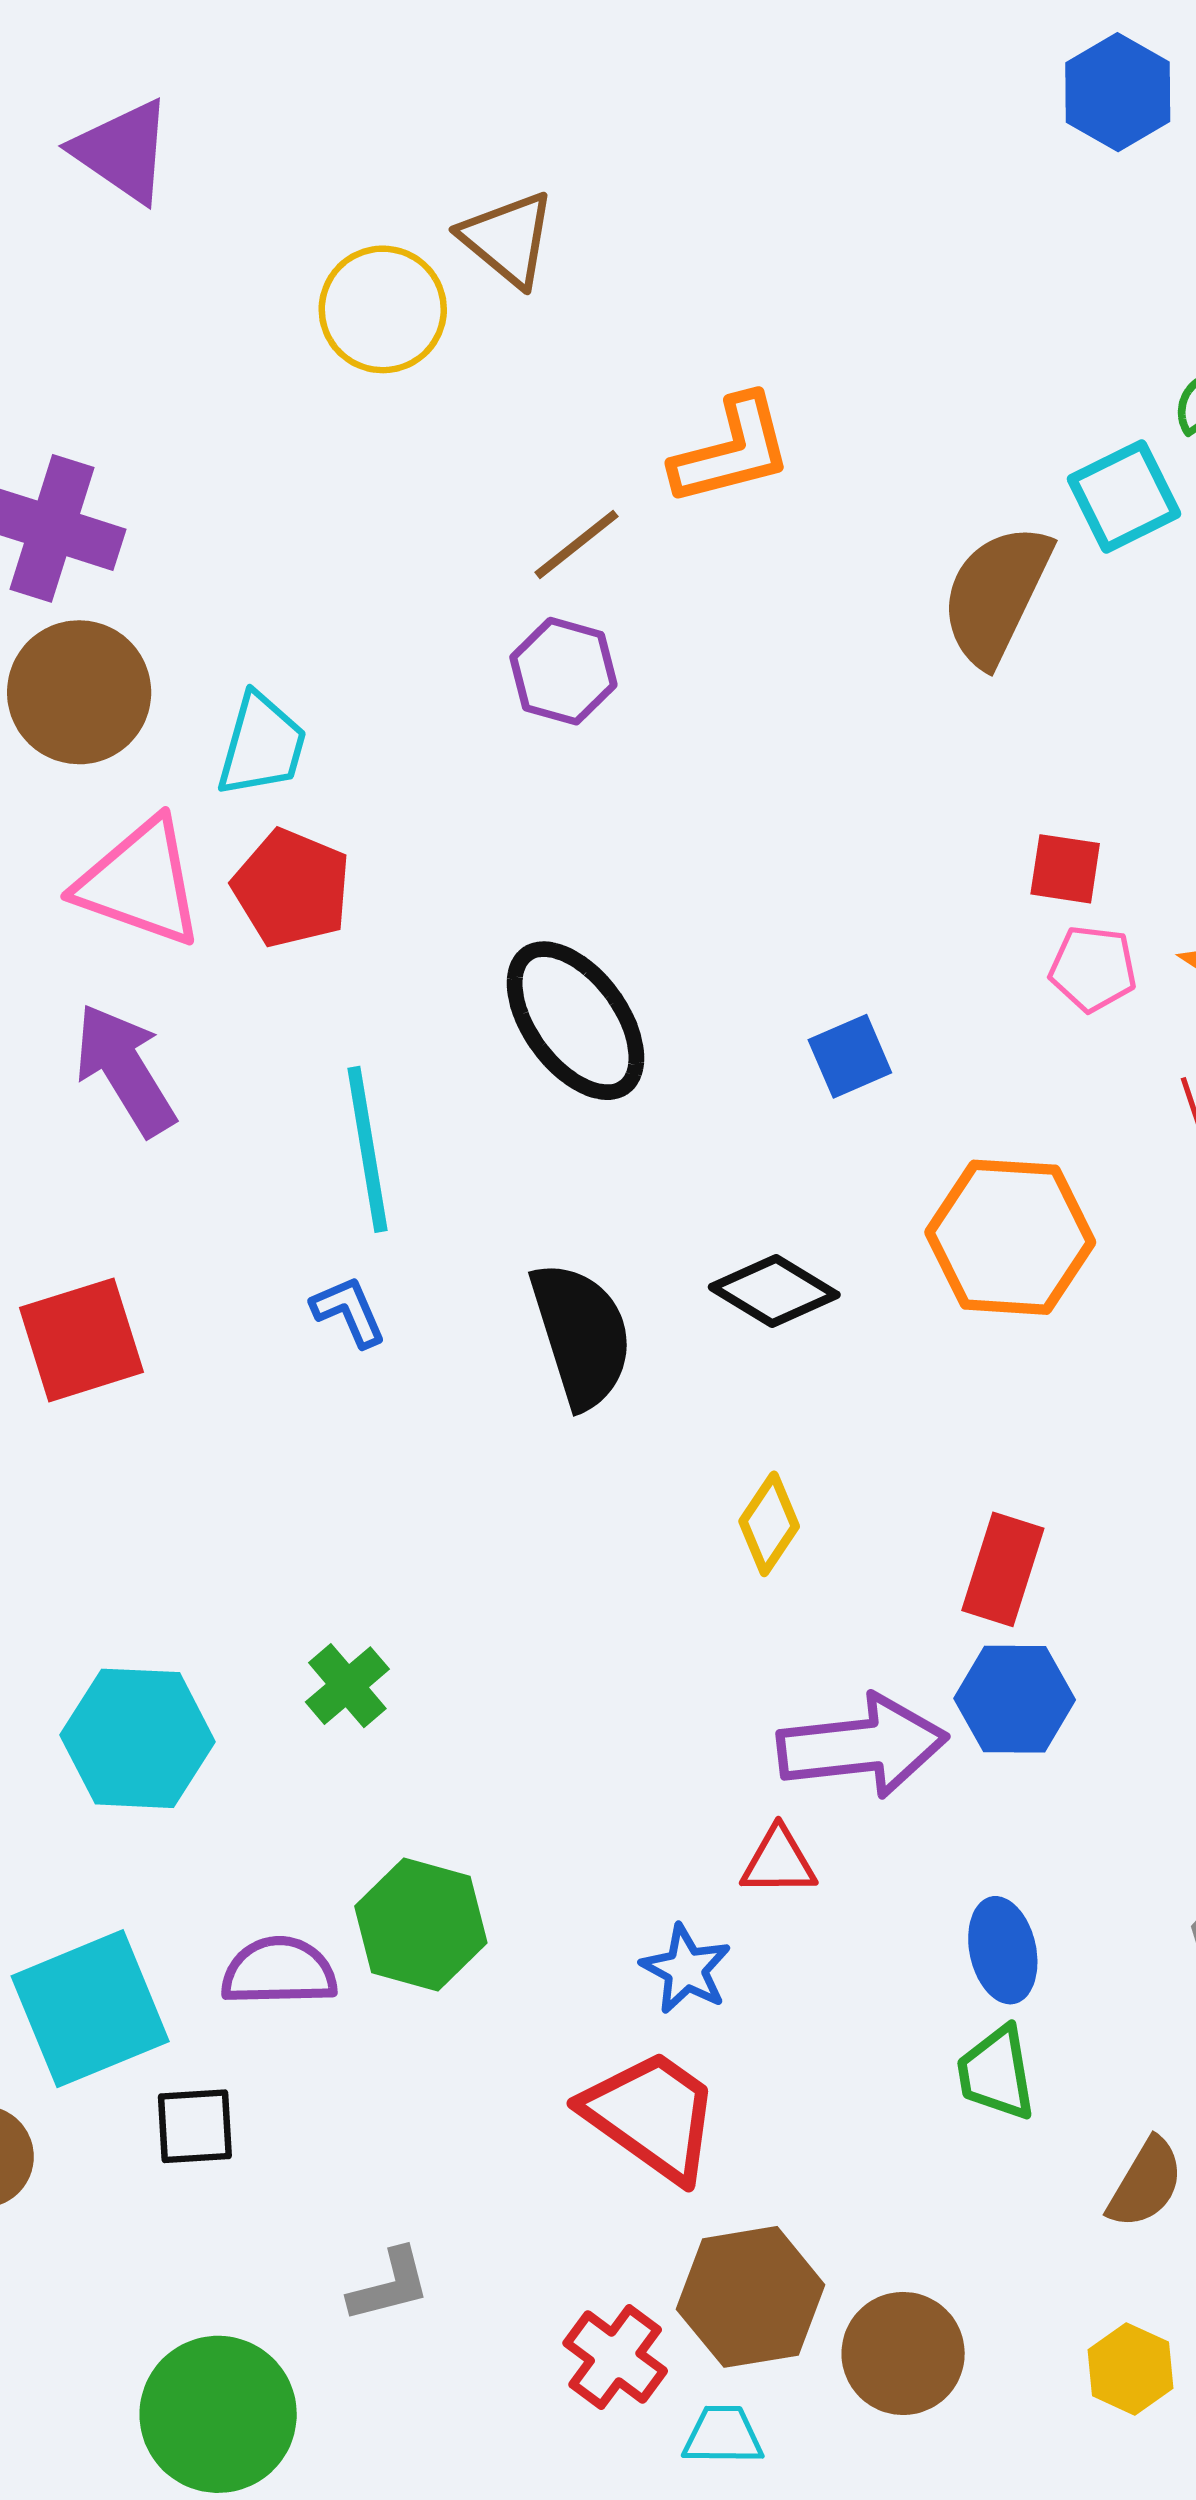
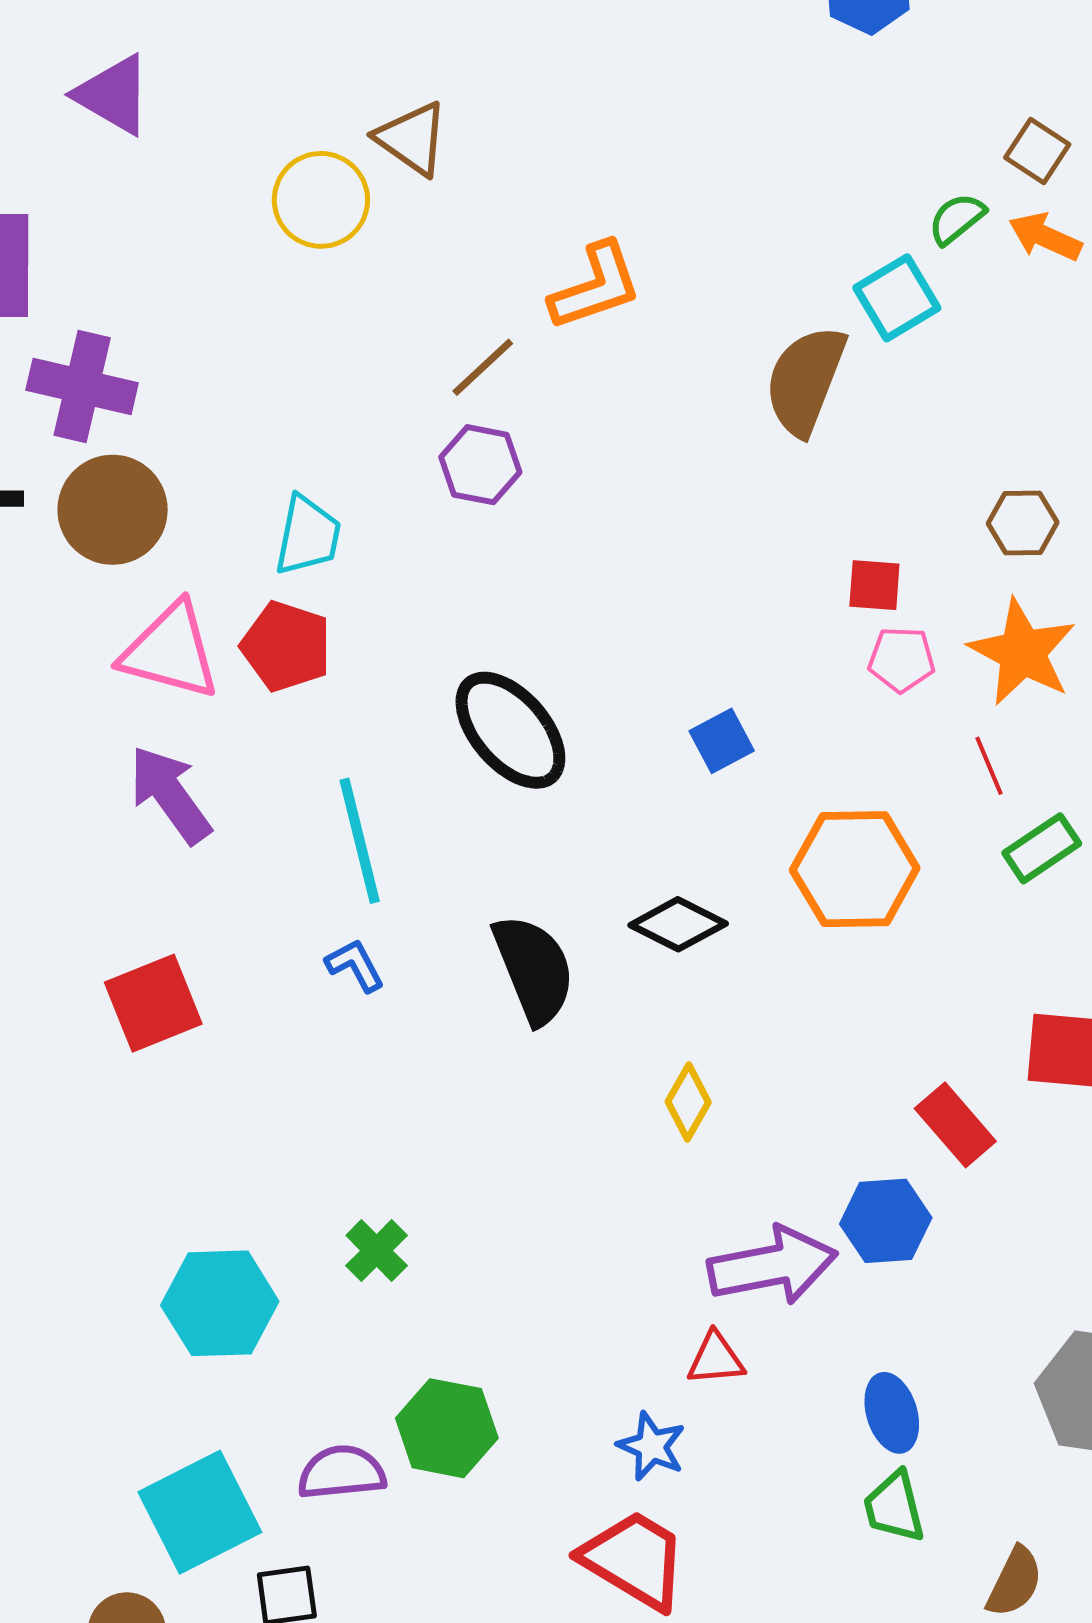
cyan trapezoid: (262, 745) -> (308, 536), moved
red rectangle: (1003, 1569) -> (955, 1125), moved, turned -54

